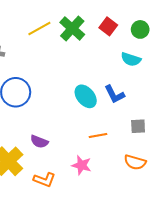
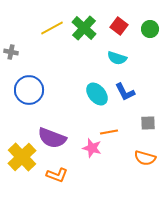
cyan semicircle: (131, 59) -> (117, 58), moved
purple semicircle: (39, 142) -> (52, 138), size x1.6
pink star: (82, 165) -> (92, 148), moved

